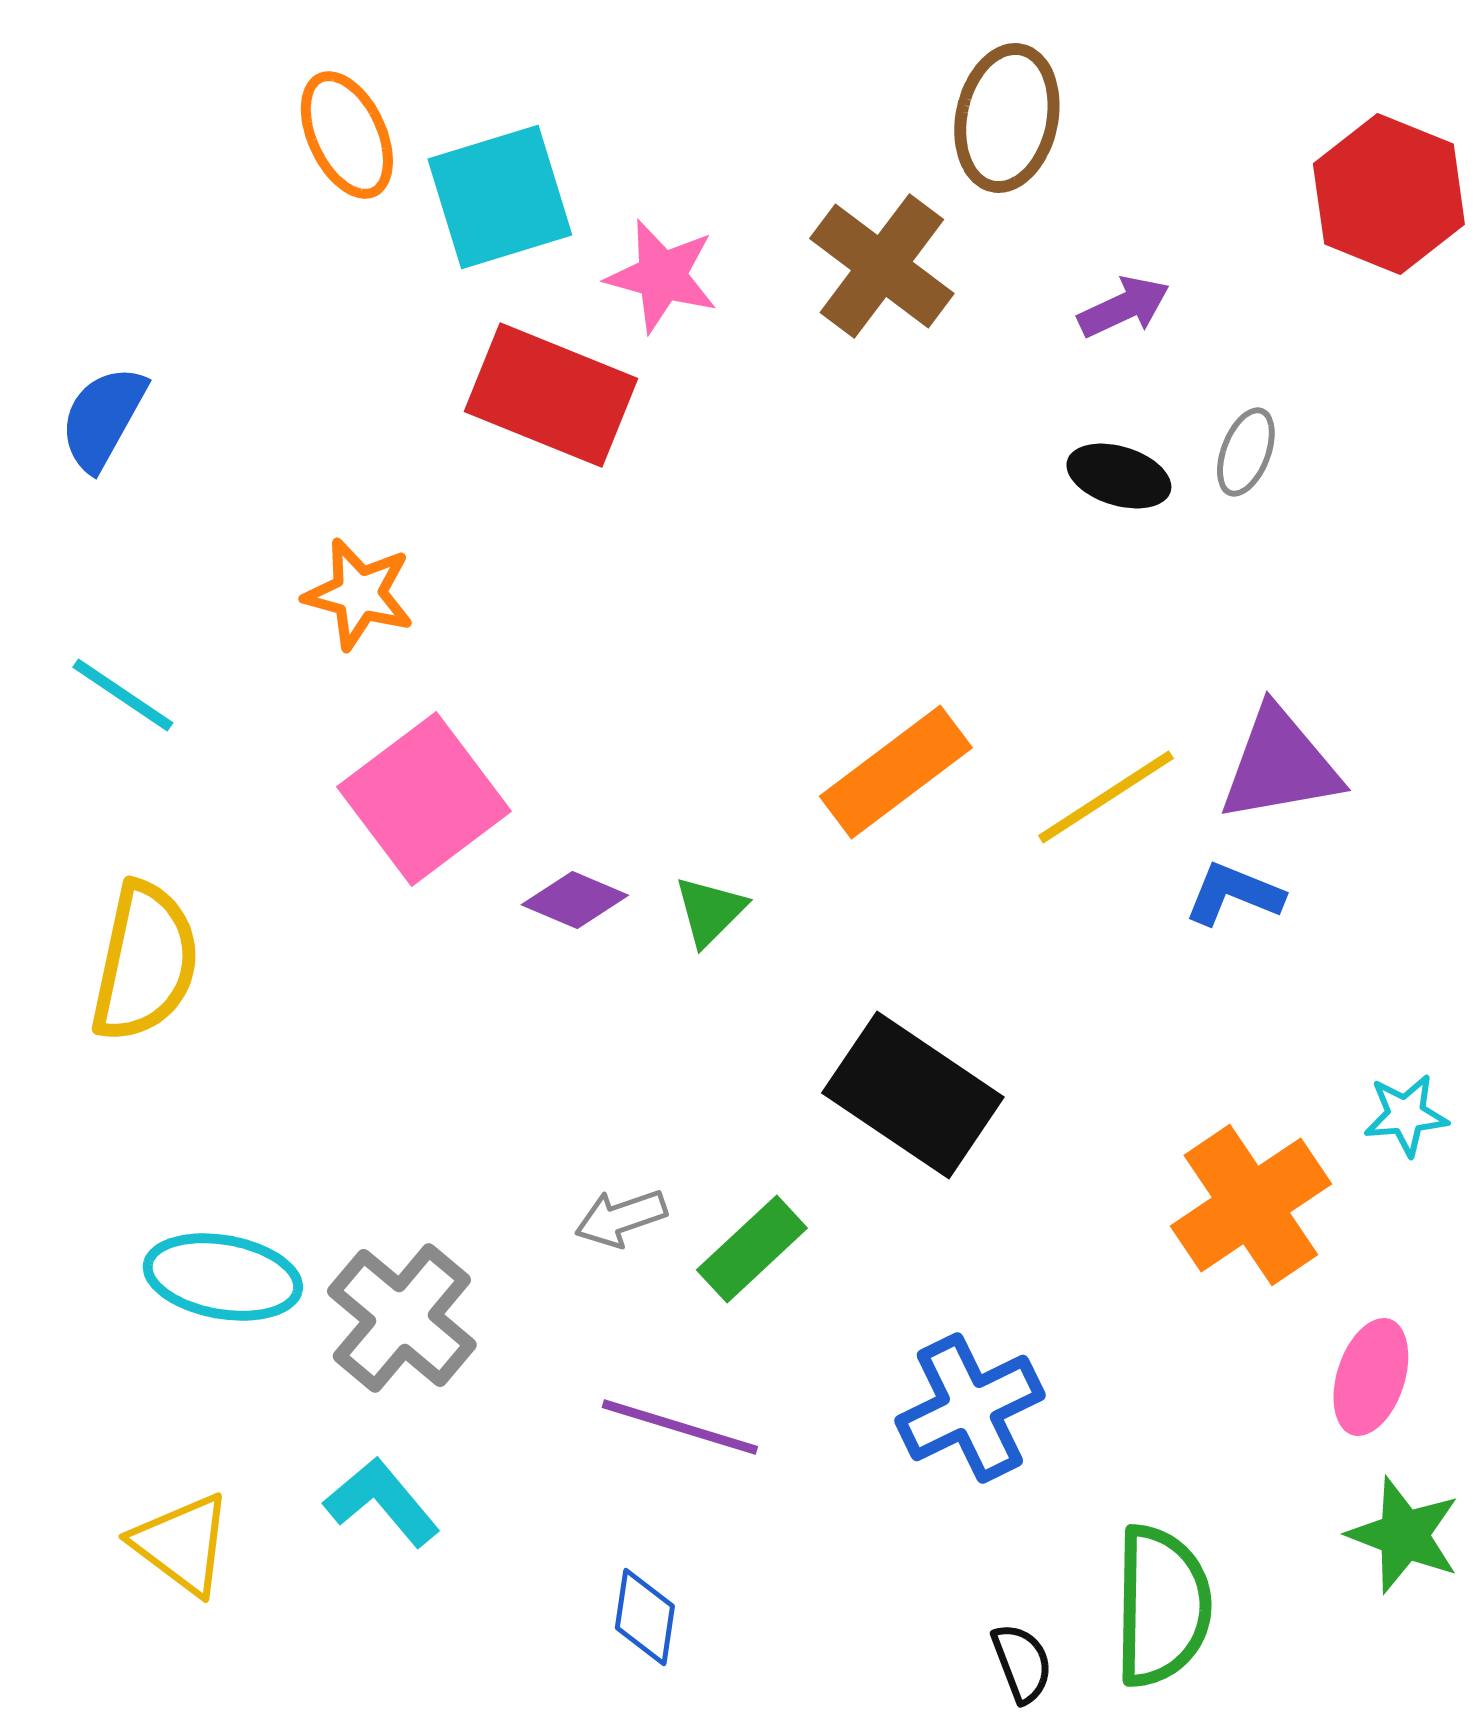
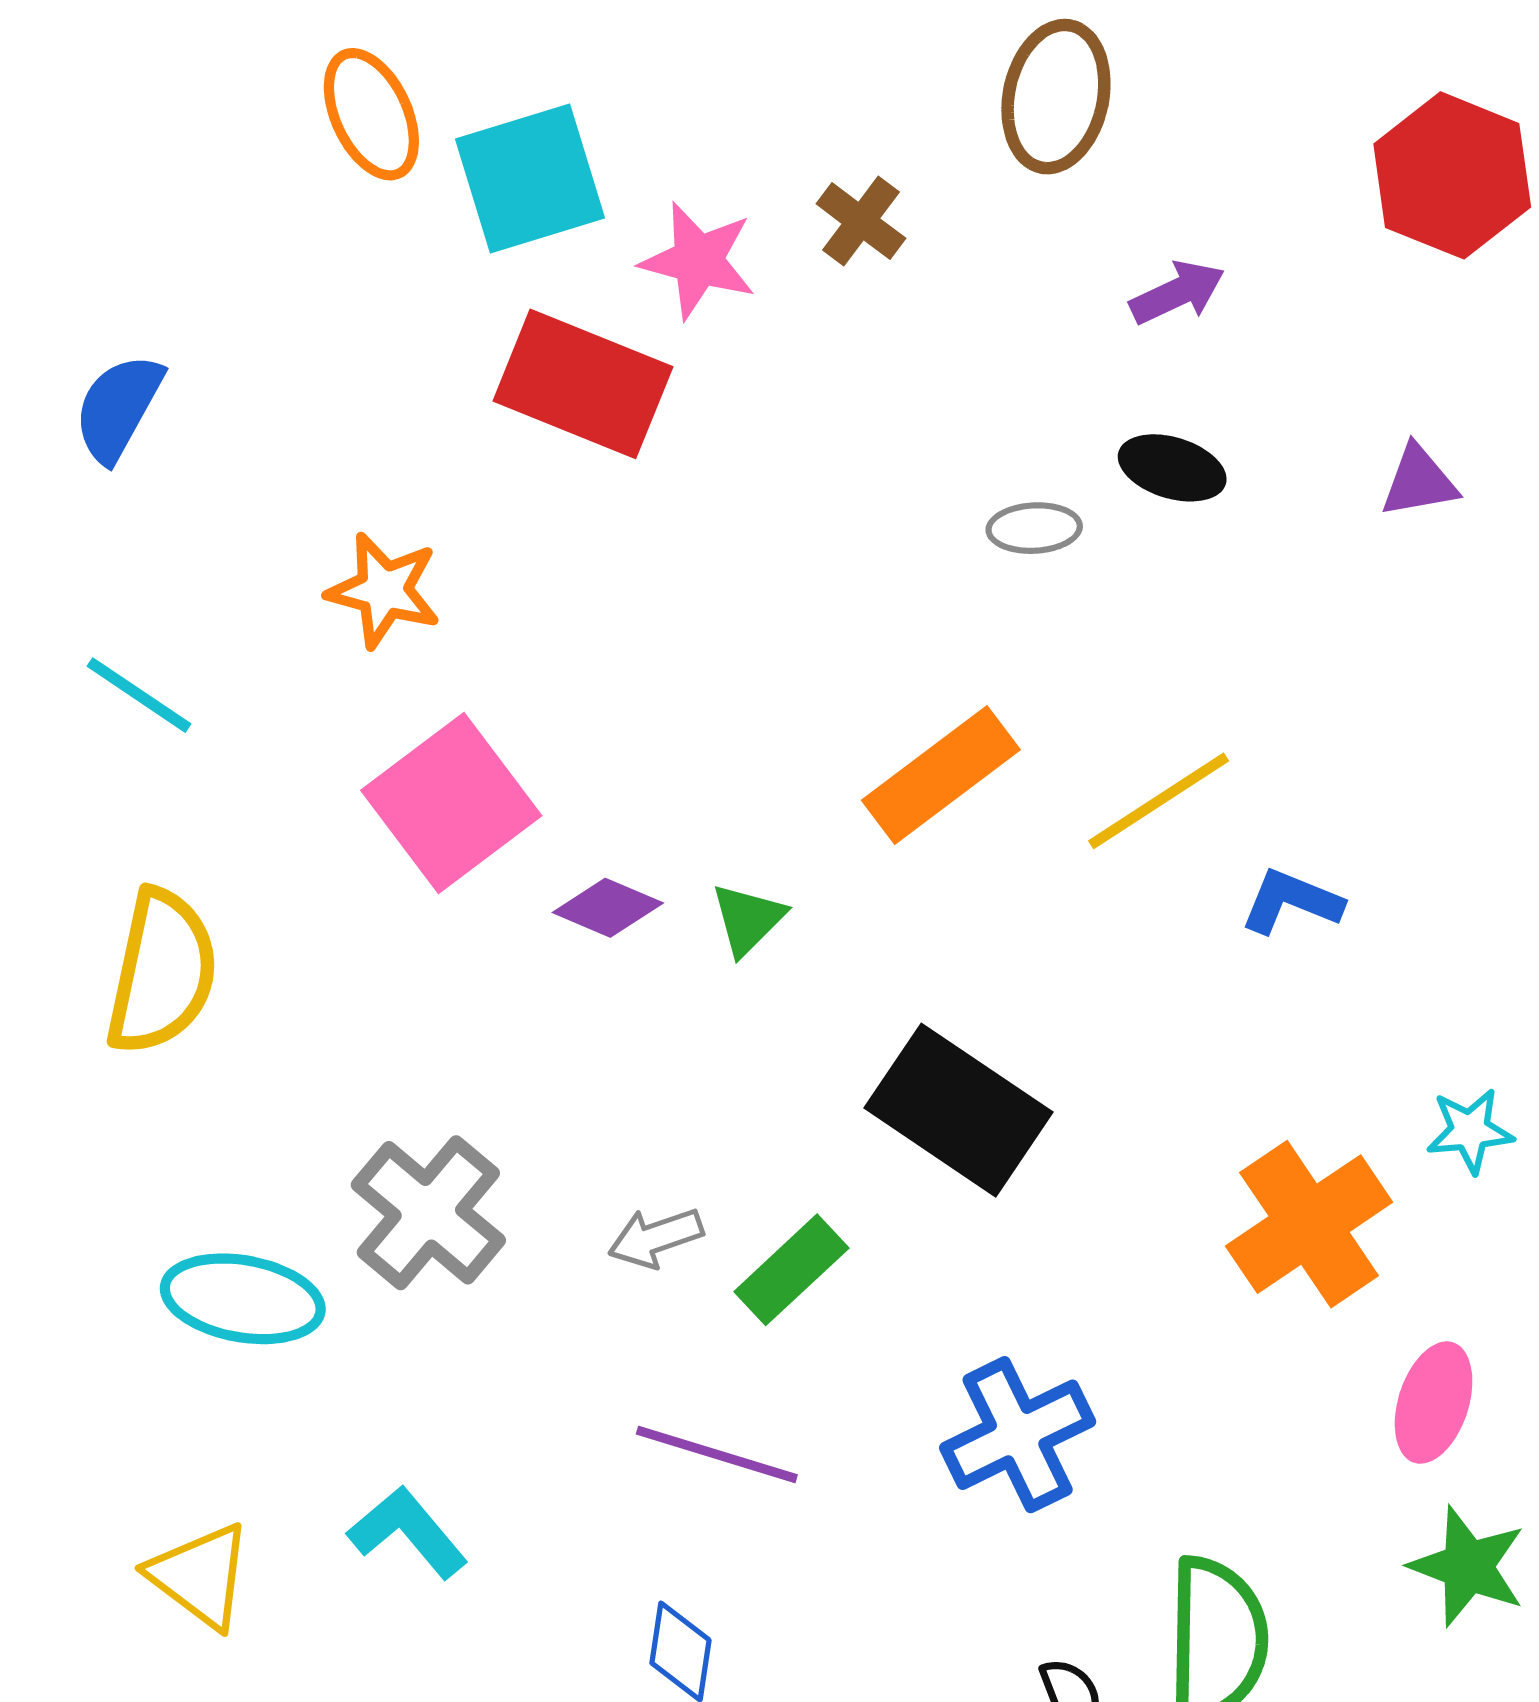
brown cross: (882, 266) -> (861, 221), moved, size x0.6
gray ellipse: (1246, 452) -> (1034, 528), moved, turned 66
purple triangle: (1280, 765) -> (1419, 481), moved, size x0.6
gray cross: (402, 1318) -> (428, 1213), moved

